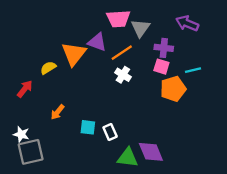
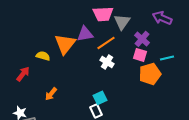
purple triangle: (97, 42) -> (85, 34), turned -30
purple cross: (164, 48) -> (142, 39), turned 35
yellow semicircle: (48, 68) -> (43, 56), turned 48
cyan square: (88, 127) -> (100, 98), moved, turned -32

